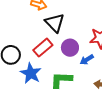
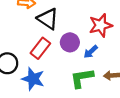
green L-shape: (61, 80) -> (82, 78), moved

